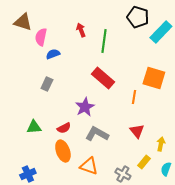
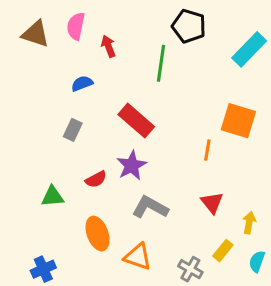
black pentagon: (138, 17) -> (189, 26), moved
red arrow: (81, 30) -> (108, 46), moved
pink semicircle: (41, 37) -> (76, 26), moved
red rectangle: (103, 78) -> (136, 121), moved
red semicircle: (64, 128) -> (96, 179), moved

